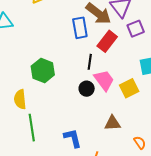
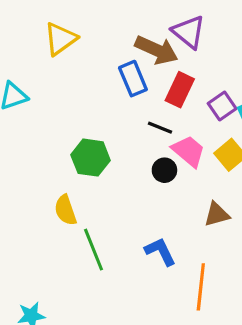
purple square: (136, 29) -> (222, 106), moved
black line: (90, 62) -> (160, 128), turned -63

